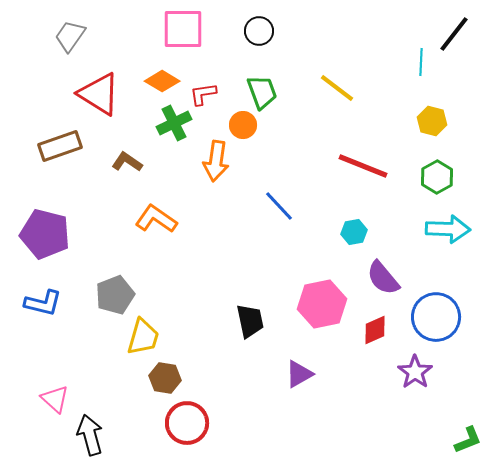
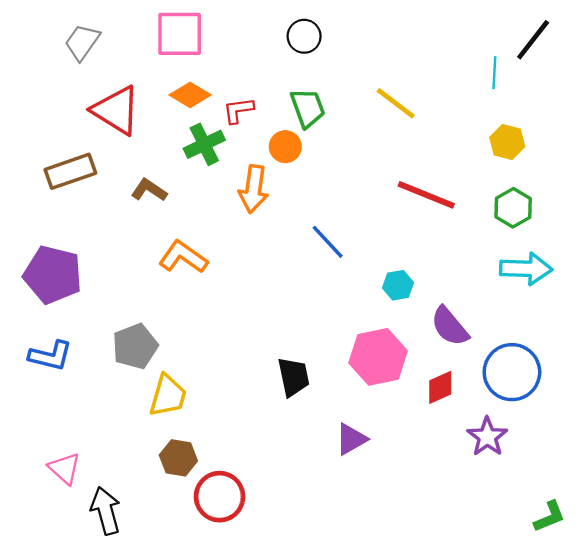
pink square: (183, 29) -> (180, 34), moved
cyan hexagon: (354, 232) -> (398, 285), moved
brown hexagon: (165, 378) -> (178, 458), moved

